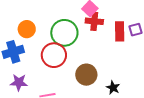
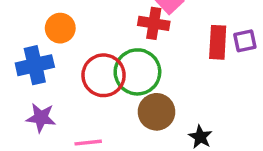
red cross: (94, 21) -> (154, 23), moved
green circle: (64, 33) -> (137, 72), moved

